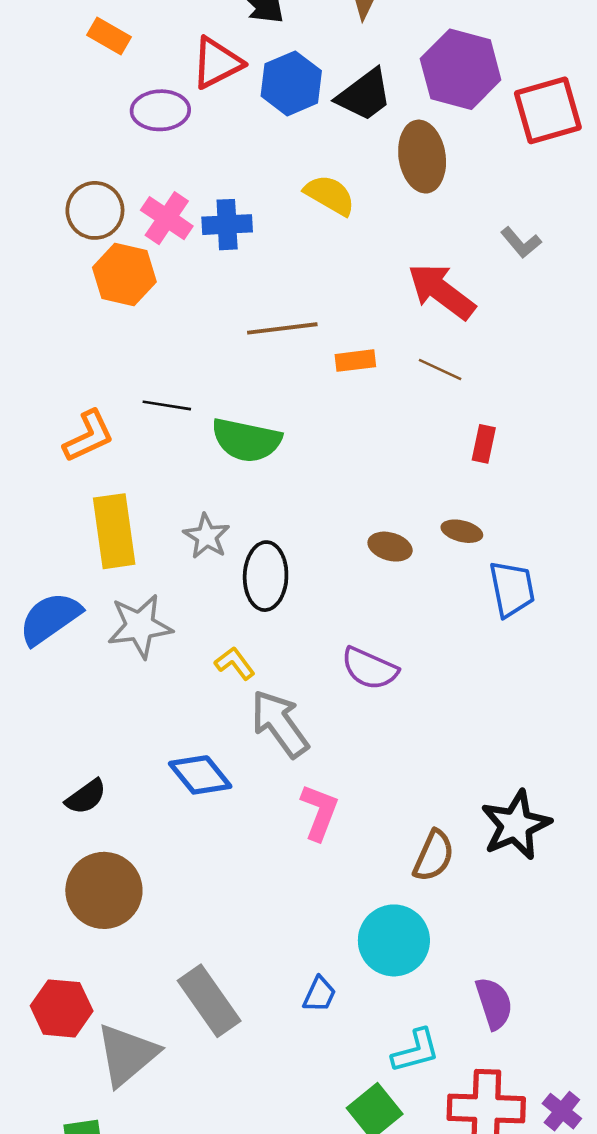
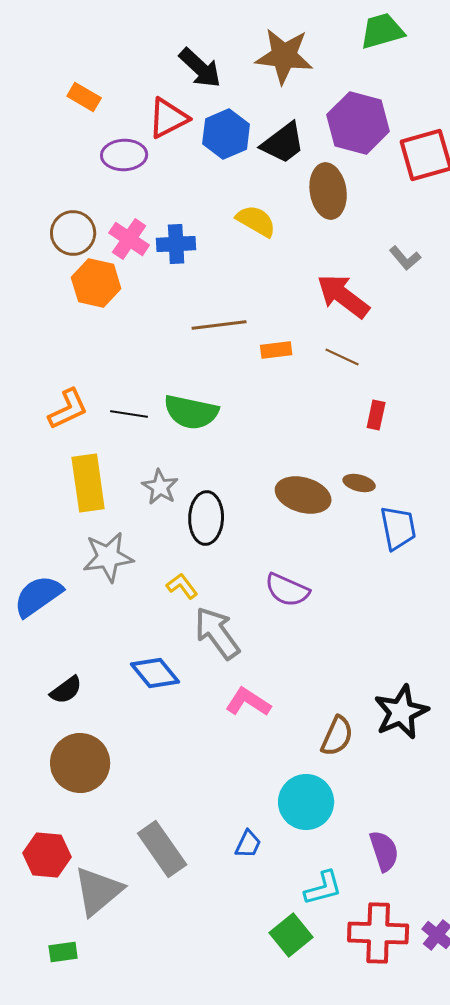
black line: (167, 405) -> (129, 414), moved
brown ellipse: (390, 547) -> (303, 495), size x1.6
blue semicircle: (50, 618) -> (38, 596), moved
pink L-shape: (319, 812) -> (248, 702), turned -78

